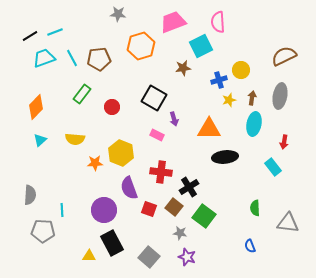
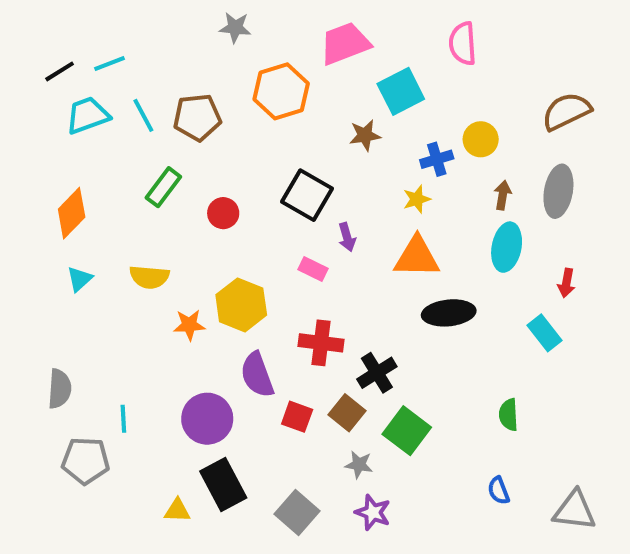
pink semicircle: (218, 22) -> (463, 44), moved
yellow star: (229, 100) -> (417, 199), moved
gray triangle: (288, 223) -> (574, 510), moved

